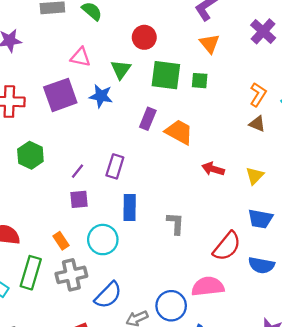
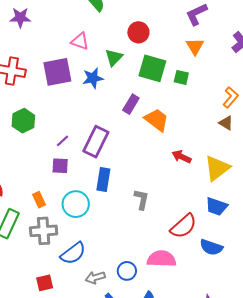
blue star: (101, 96) -> (93, 78), turned -30
purple rectangle: (115, 166) -> (96, 142), size x1.4
yellow triangle: (255, 176) -> (217, 168), size x1.6
blue circle: (171, 306) -> (127, 271), size x0.7

